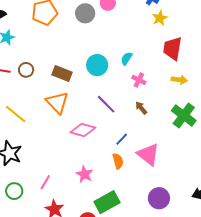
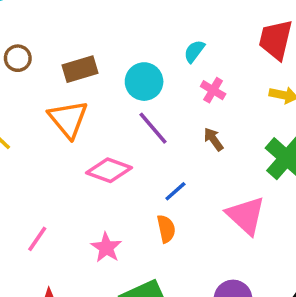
cyan circle: (97, 65) -> (144, 82), moved
brown rectangle: (62, 73) -> (80, 69), turned -42
pink triangle: (148, 154) -> (246, 216), moved
pink line: (45, 182) -> (37, 239), moved

